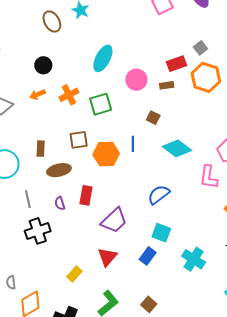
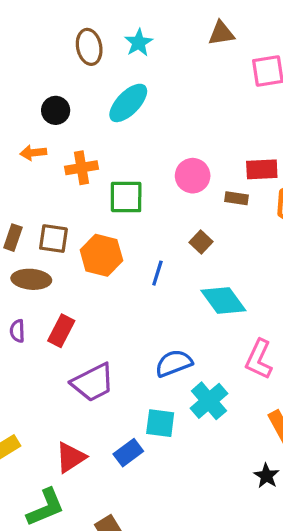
cyan ellipse: (103, 58) -> (128, 103), moved
brown square: (79, 140) -> (53, 239), moved
orange hexagon: (106, 154) -> (101, 255), moved
cyan square: (161, 233) -> (160, 423), turned -30
red triangle: (107, 257) -> (71, 457), moved
cyan cross: (194, 259) -> (209, 401), moved

